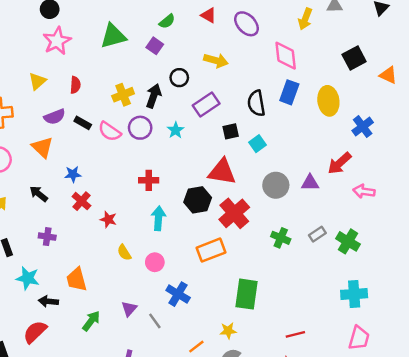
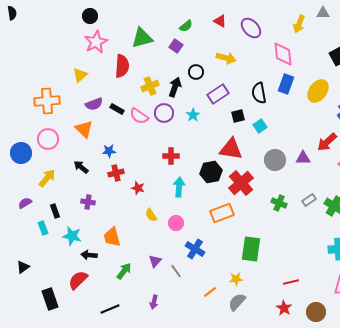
red semicircle: (75, 85) -> (122, 66), moved, size x1.6
yellow ellipse: (328, 101) -> (318, 91), turned 45
red cross: (81, 201) -> (116, 173), turned 35

